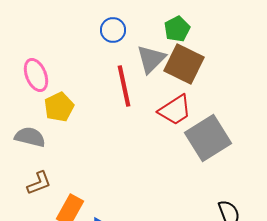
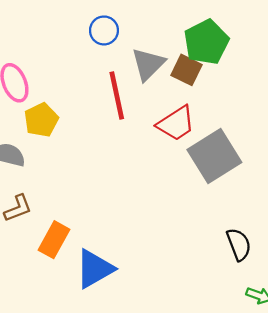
green pentagon: (177, 29) -> (206, 42), moved, size x1.5
brown square: (184, 64) -> (187, 70), size x0.7

